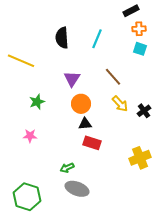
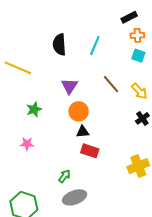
yellow arrow: (120, 104) -> (139, 91), moved
green arrow: (67, 168) -> (64, 176), turned 152
gray ellipse: (77, 189) -> (75, 197), turned -40

